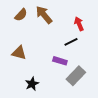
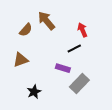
brown semicircle: (21, 15) -> (26, 30), moved
brown triangle: (19, 53) -> (21, 60), turned -35

